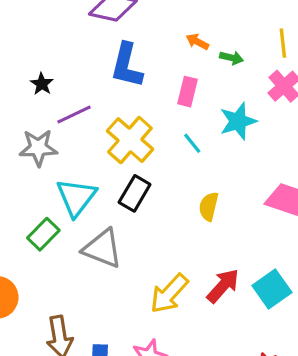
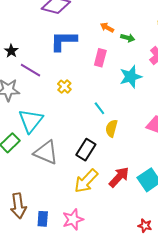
blue L-shape: (127, 65) -> (63, 41), turned 76
purple line: (74, 115) -> (31, 70), turned 55
yellow cross: (130, 140) -> (64, 87), size x0.5
cyan line: (192, 143) -> (99, 108), moved
black rectangle: (135, 193) -> (86, 150), moved

